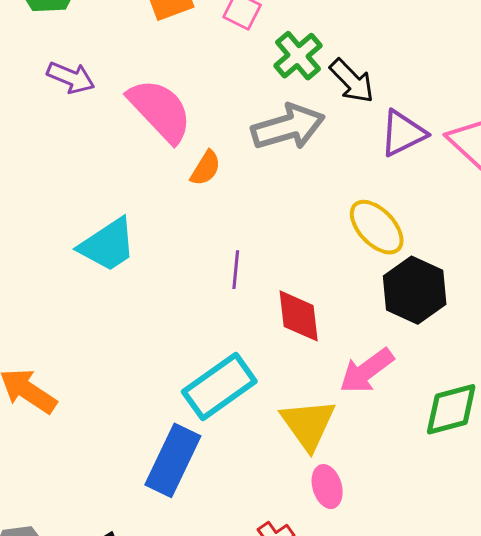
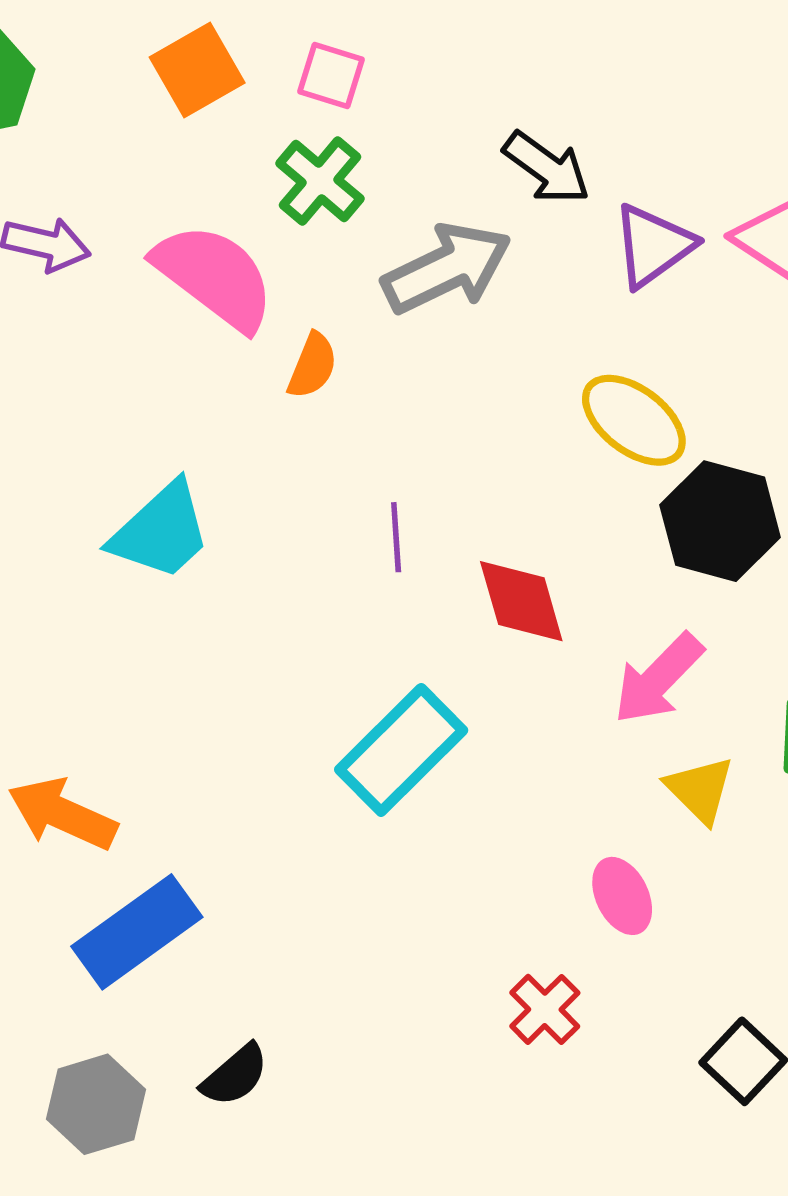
green cross: (298, 56) -> (320, 181), moved
yellow triangle: (308, 424) -> (700, 790), moved, size x0.7
blue rectangle: (173, 460) -> (137, 932), moved, turned 38

